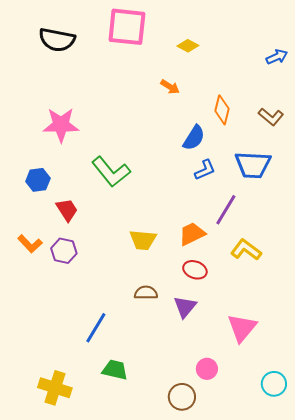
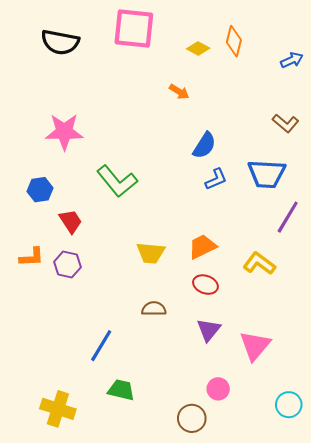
orange diamond: (222, 110) -> (234, 41), moved
purple line: (226, 210) -> (288, 217), moved
orange L-shape: (30, 244) -> (32, 257), turned -50
purple triangle: (185, 307) -> (209, 330), moved

